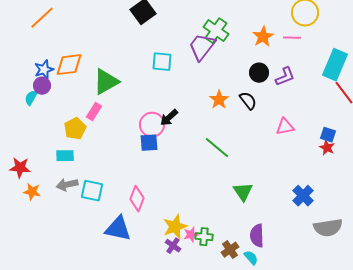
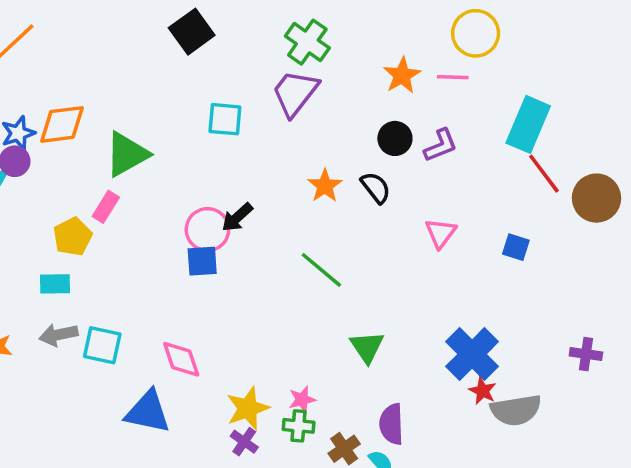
green cross: (216, 31) -> (307, 42), moved
pink triangle: (285, 127) -> (441, 233), turned -42
red star: (327, 148) -> (483, 391), moved
blue cross: (303, 196) -> (472, 354), size x1.4
pink diamond: (137, 199) -> (181, 359), turned -40
pink star: (191, 235) -> (302, 400), moved

